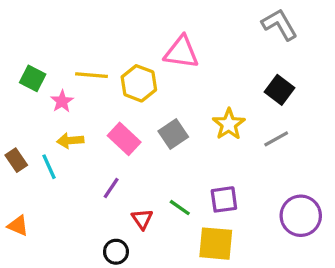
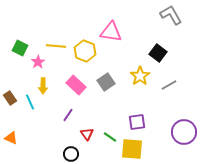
black square: (279, 90) -> (158, 53), moved
yellow arrow: (70, 141) -> (43, 86), turned -84
green line: (180, 208) -> (110, 137), moved

